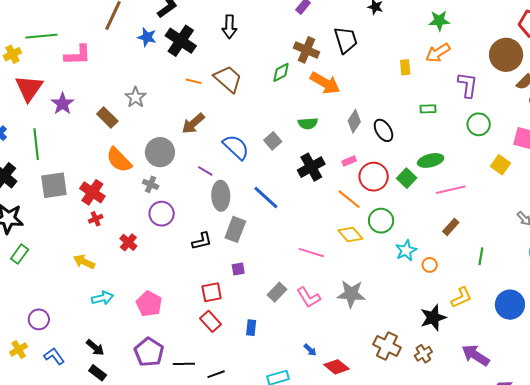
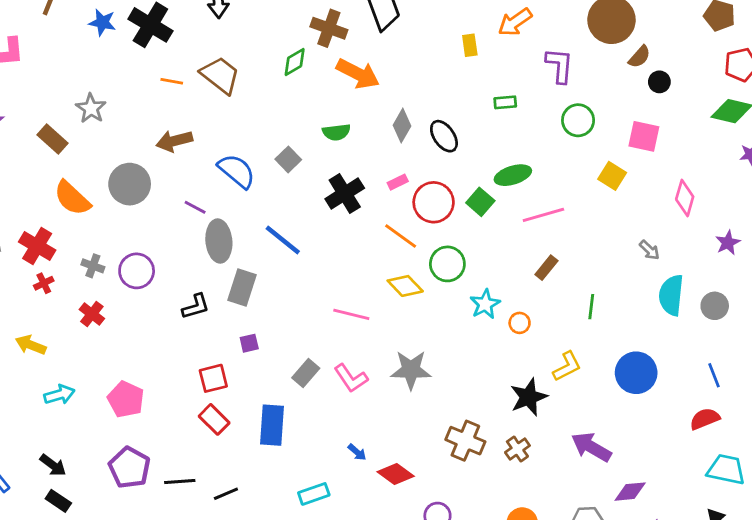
brown arrow: (193, 123) -> (174, 141), turned 30
gray cross: (151, 184) -> (93, 266), moved
blue rectangle: (251, 328) -> (272, 425), size x1.8

